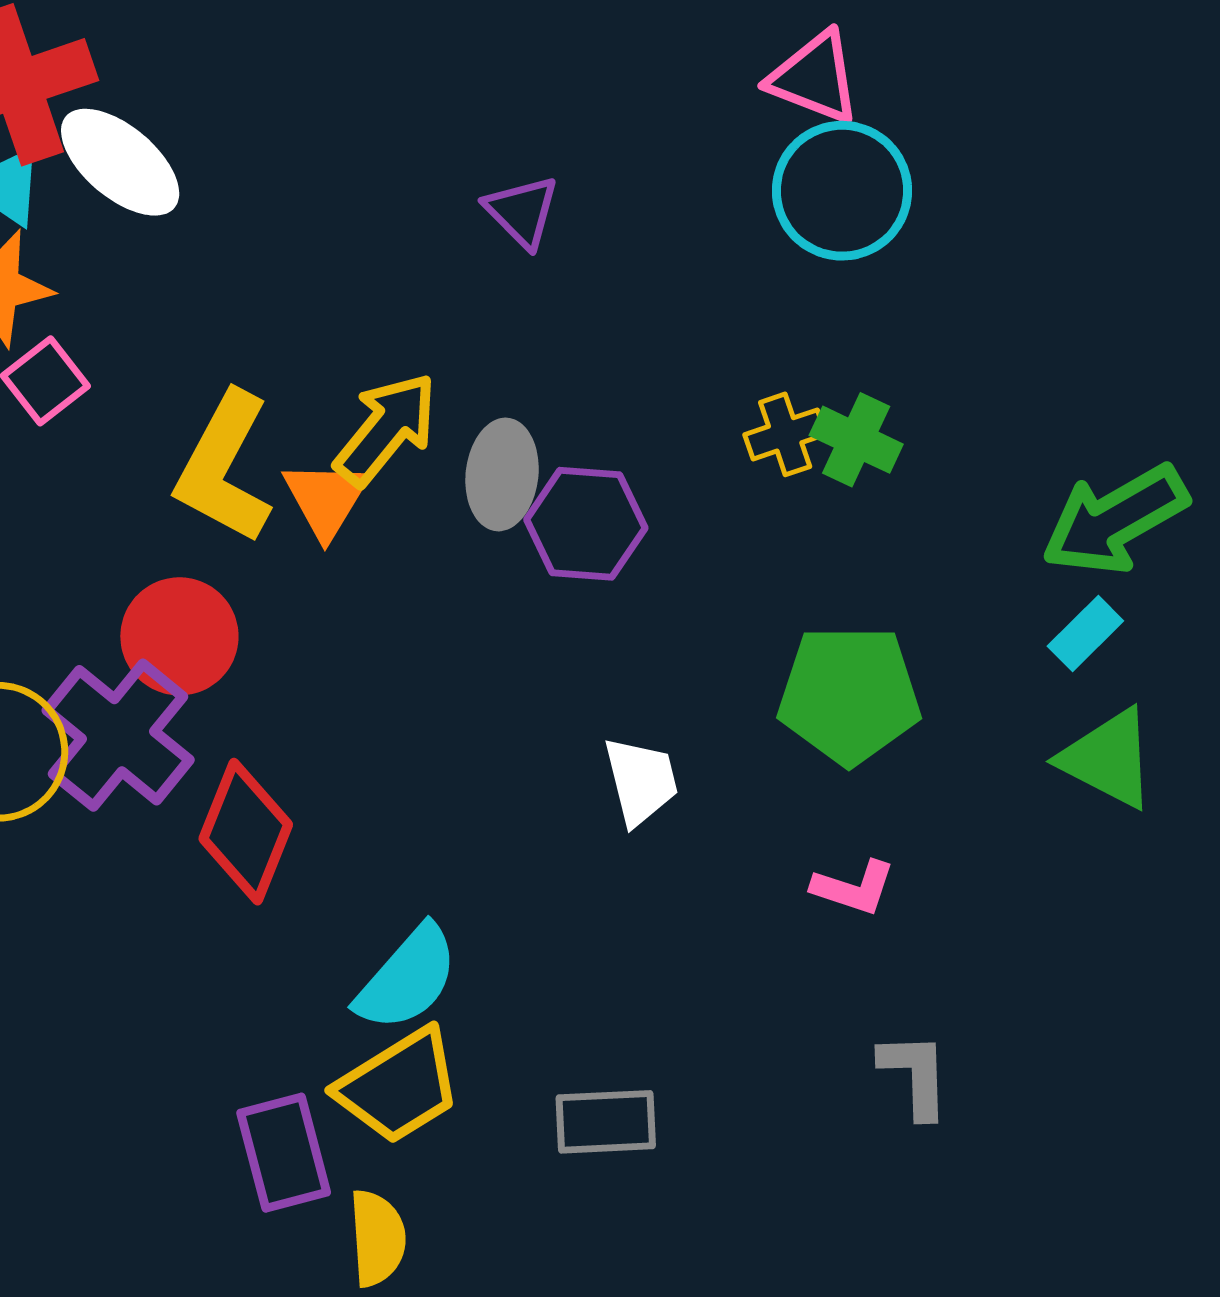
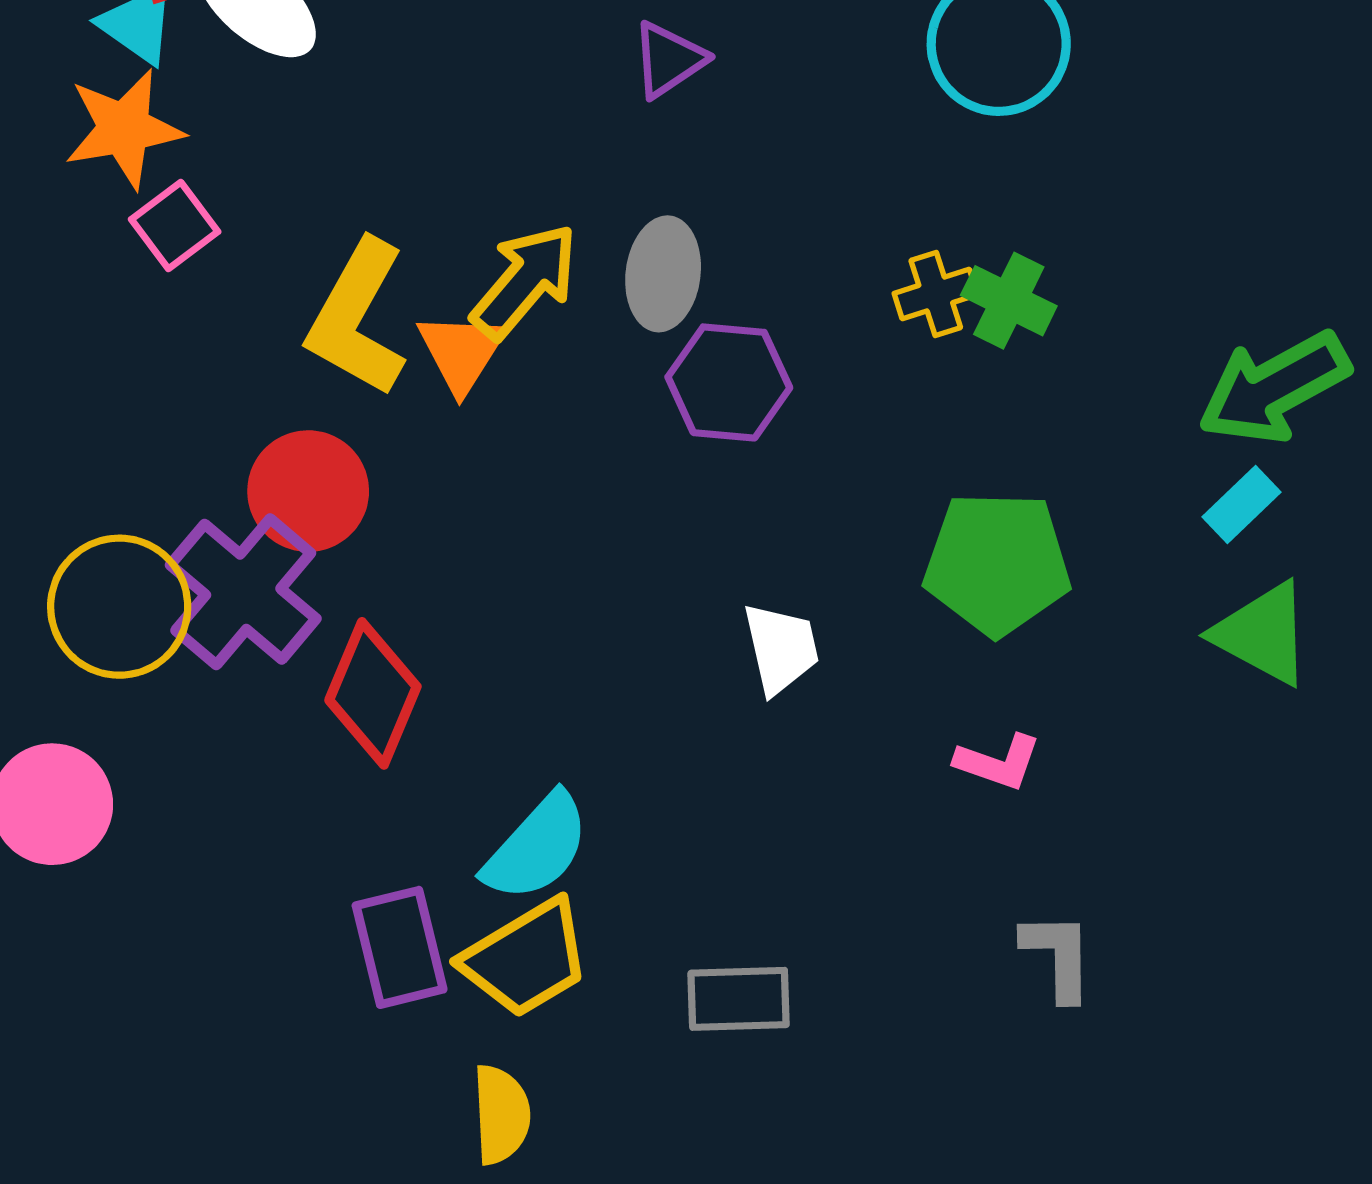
purple triangle: (522, 212) -> (669, 60), turned 40
gray ellipse: (502, 474) -> (663, 274), moved
purple rectangle: (284, 1153) -> (400, 947), moved

